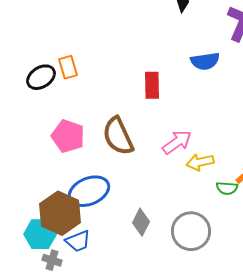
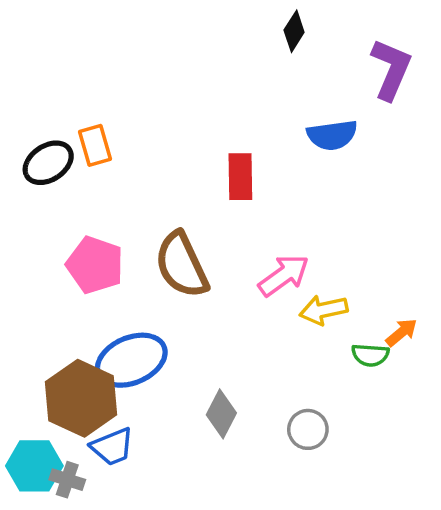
gray circle: (191, 231) -> (308, 429), size x0.6
cyan hexagon: (40, 234) -> (34, 466), moved

